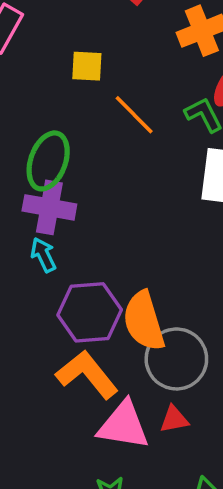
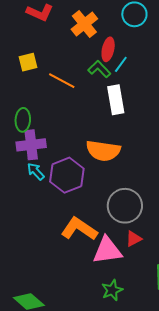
green ellipse: (48, 161) -> (23, 120), size x0.7
purple hexagon: (90, 312) -> (67, 175), moved
orange semicircle: (144, 321) -> (103, 151), moved, turned -48

